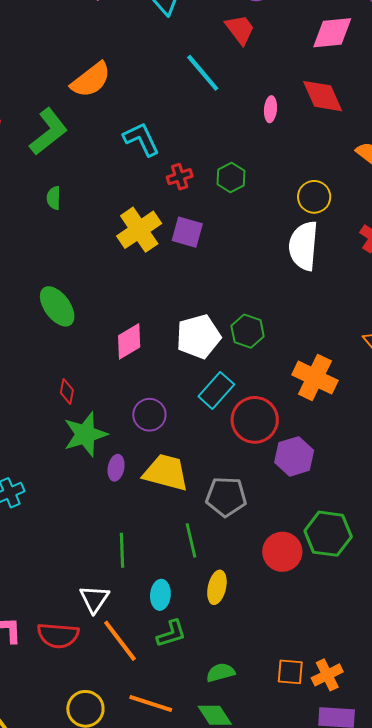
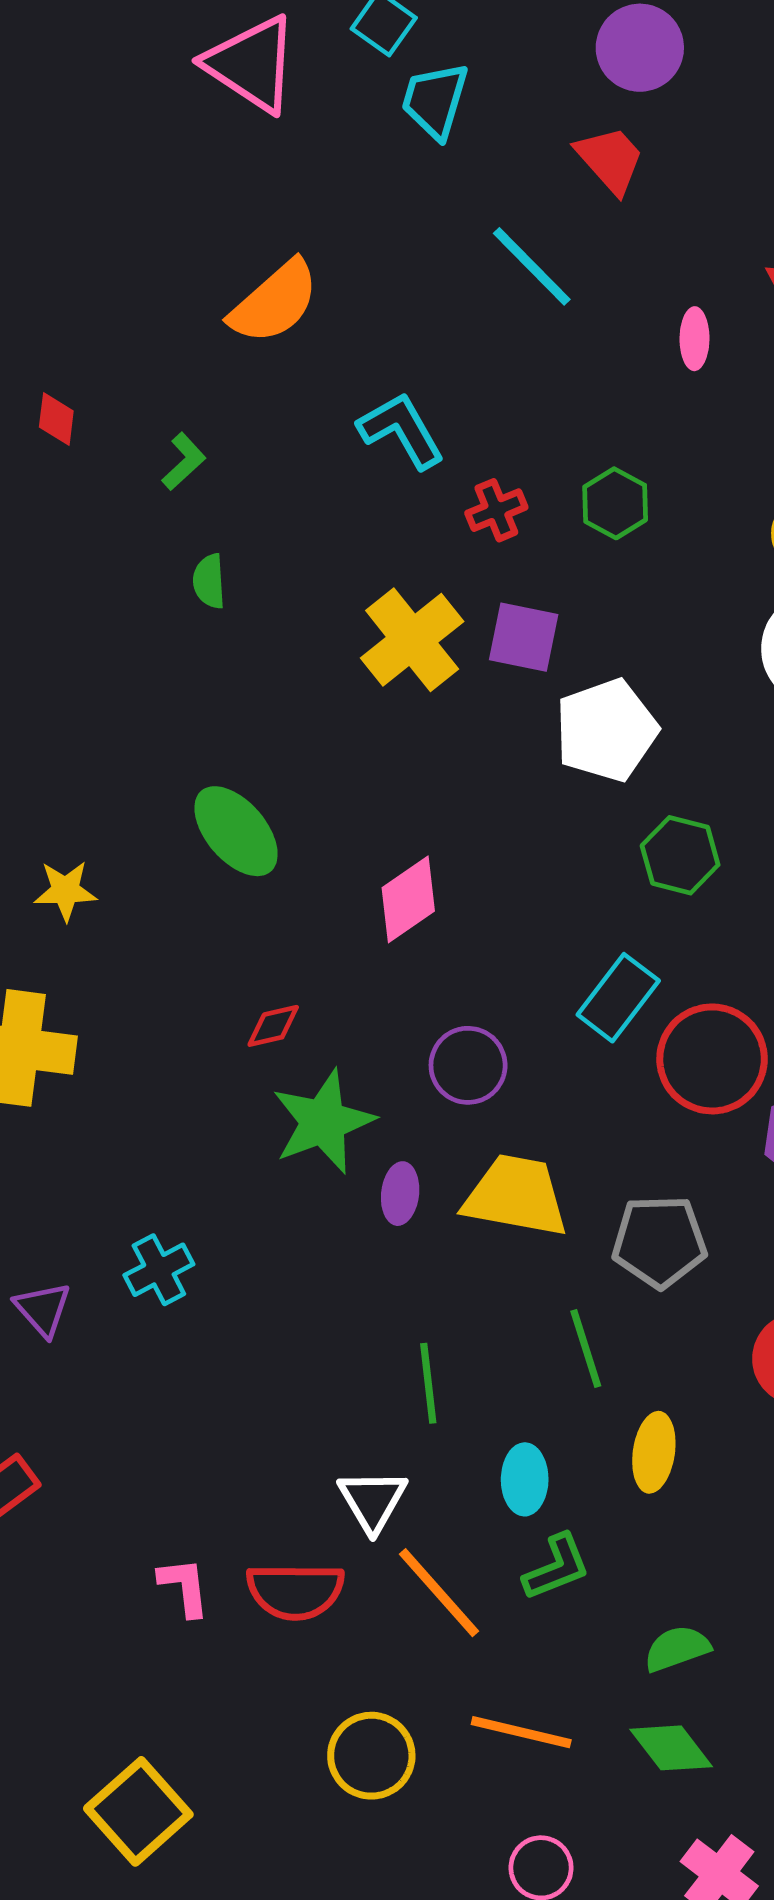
green L-shape: (48, 132) -> (184, 461), moved, size x0.5
white pentagon: (198, 337) -> (606, 730), moved
red diamond: (67, 391) -> (273, 1026), turned 70

